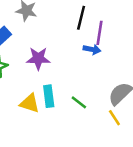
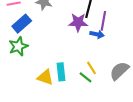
purple star: (38, 58) -> (78, 22), moved
yellow line: (114, 118) -> (92, 68), moved

